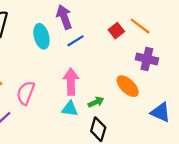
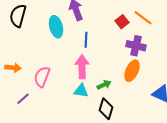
blue line: (75, 41) -> (86, 40), moved, turned -56
purple cross: (147, 59) -> (136, 46), moved
orange ellipse: (128, 86) -> (132, 71), turned 70

